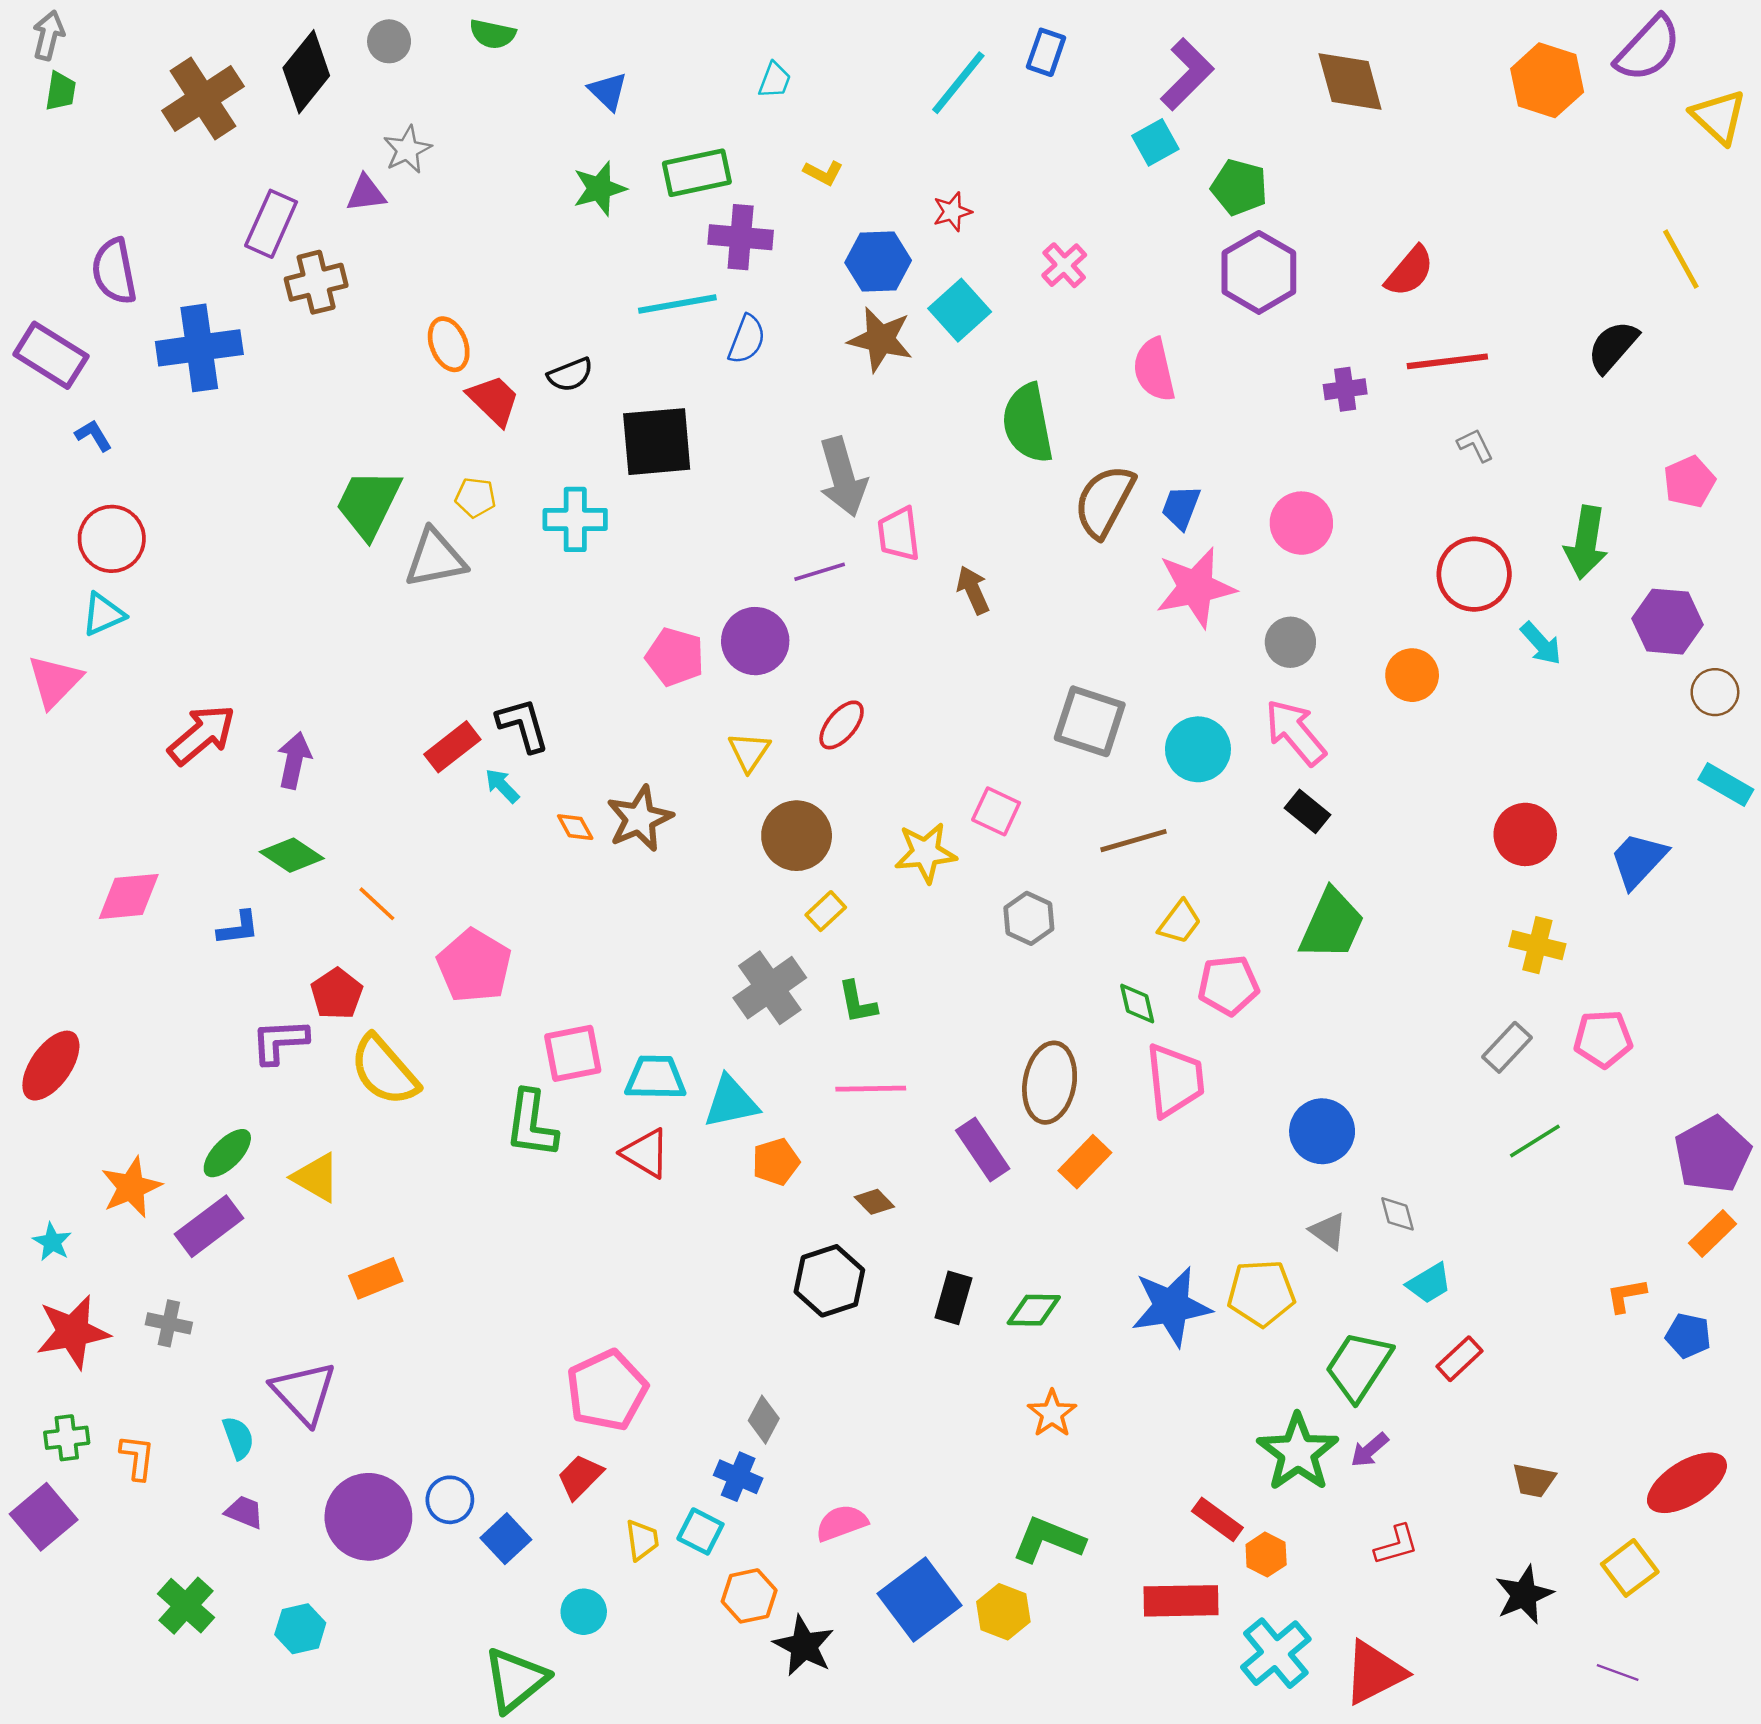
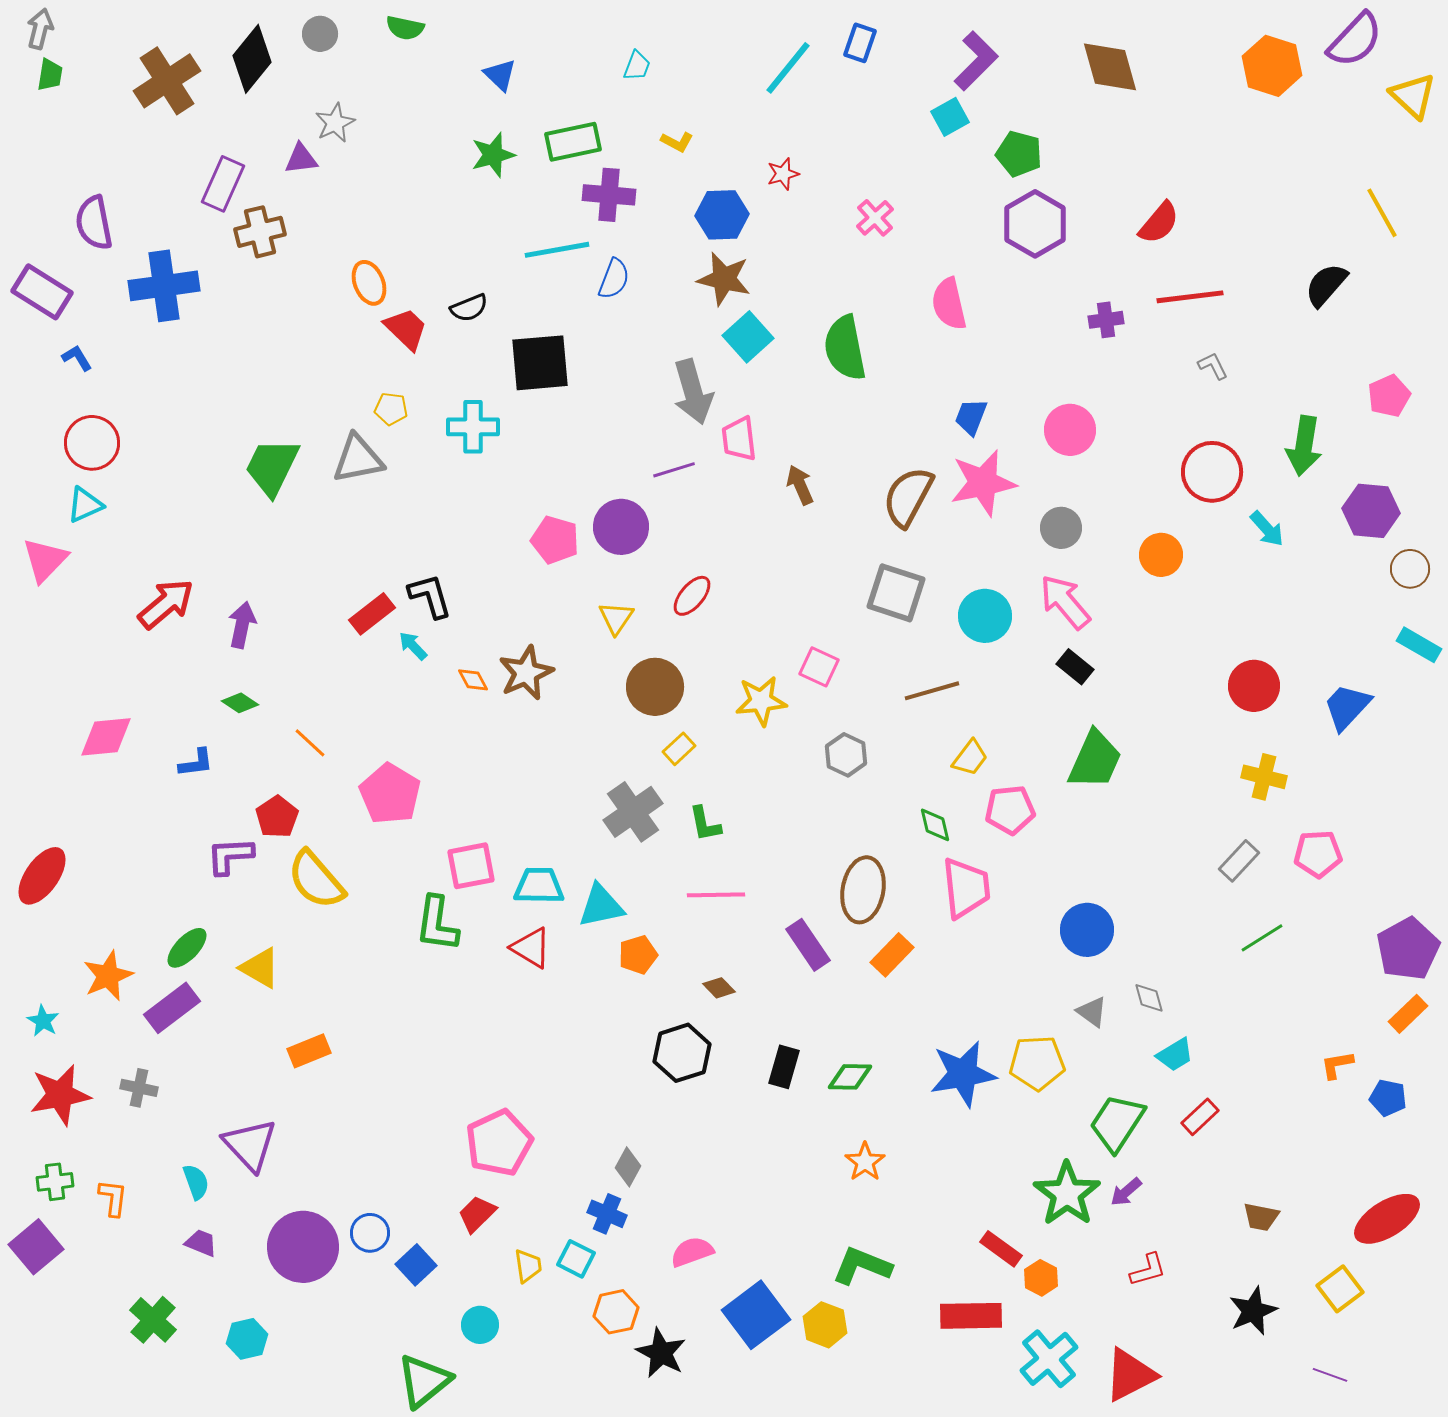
cyan square: (960, 310) -> (748, 337), moved
brown semicircle: (1104, 501) -> (908, 497), moved
green trapezoid: (368, 504) -> (272, 467), moved
green diamond: (292, 855) -> (240, 703), size x0.7

